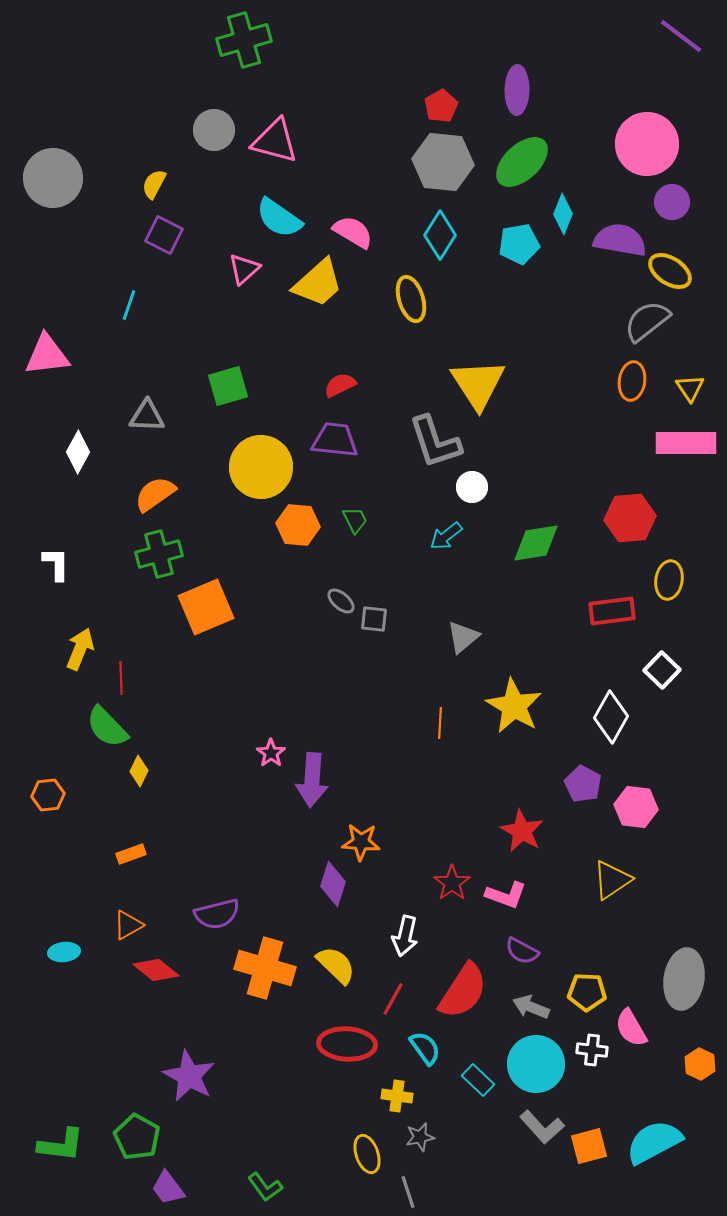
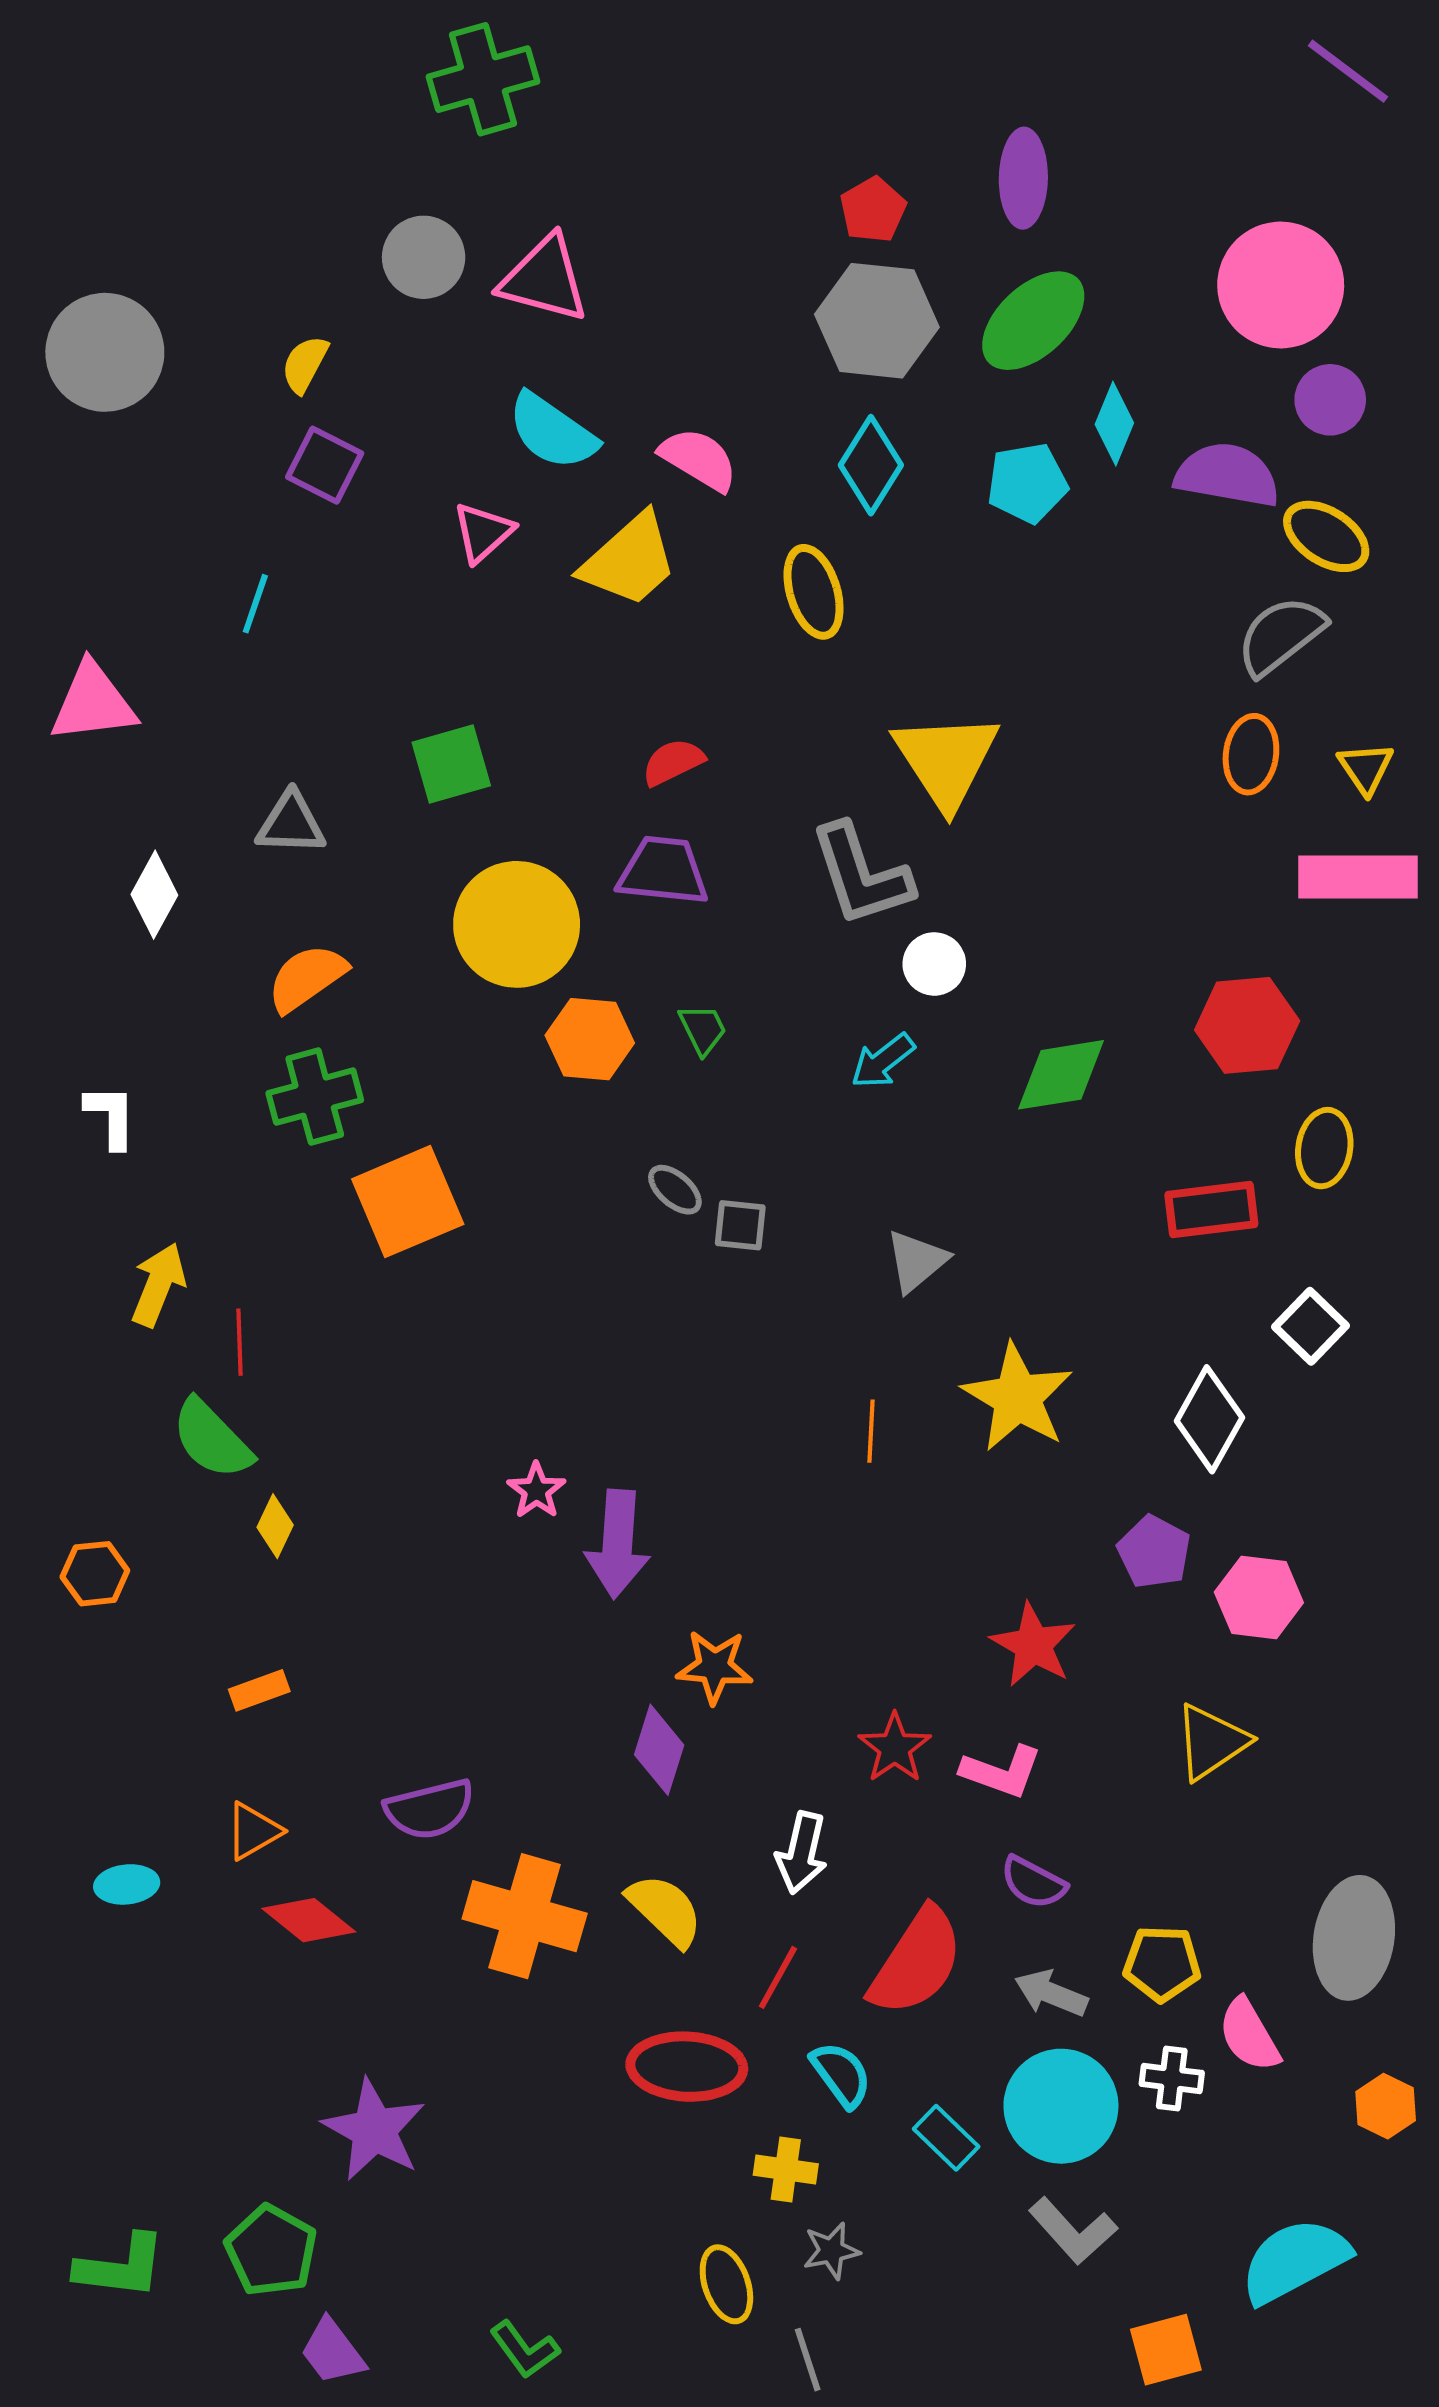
orange square: (589, 1146) -> (1166, 2350), moved

